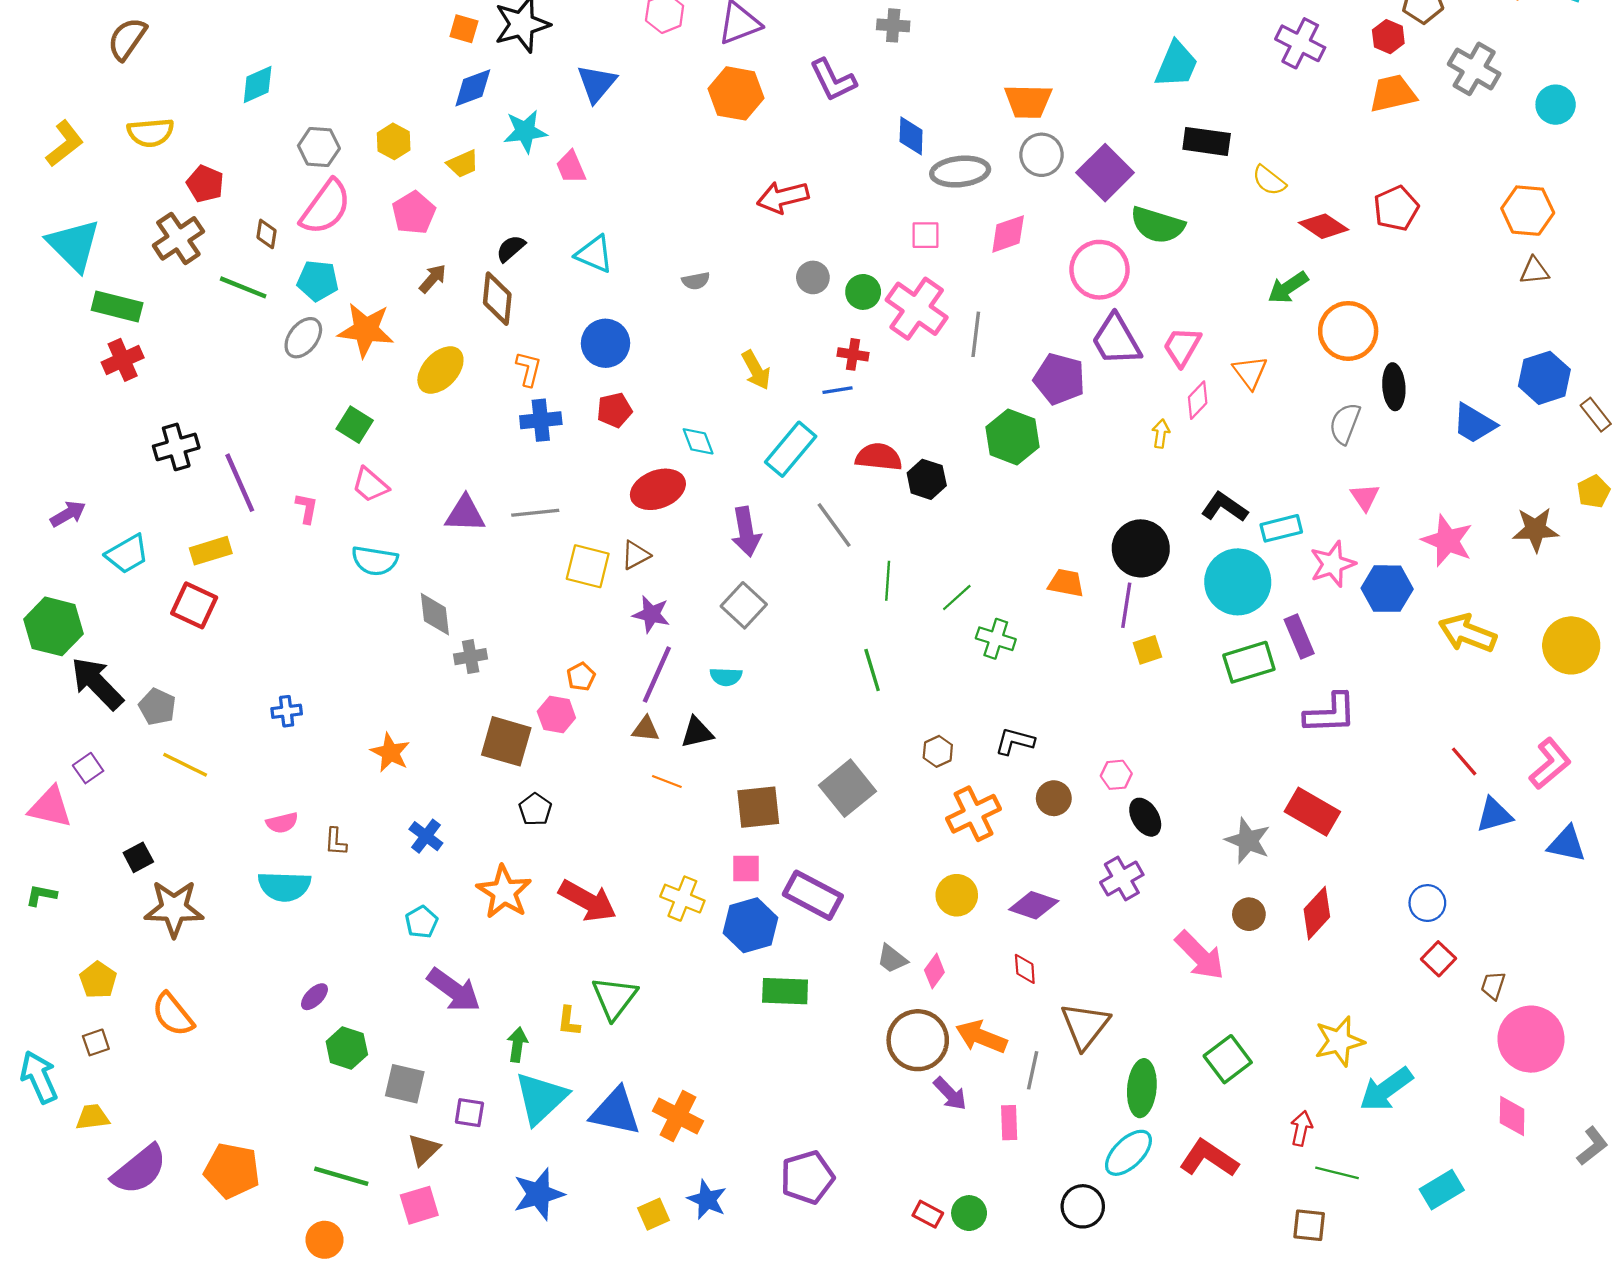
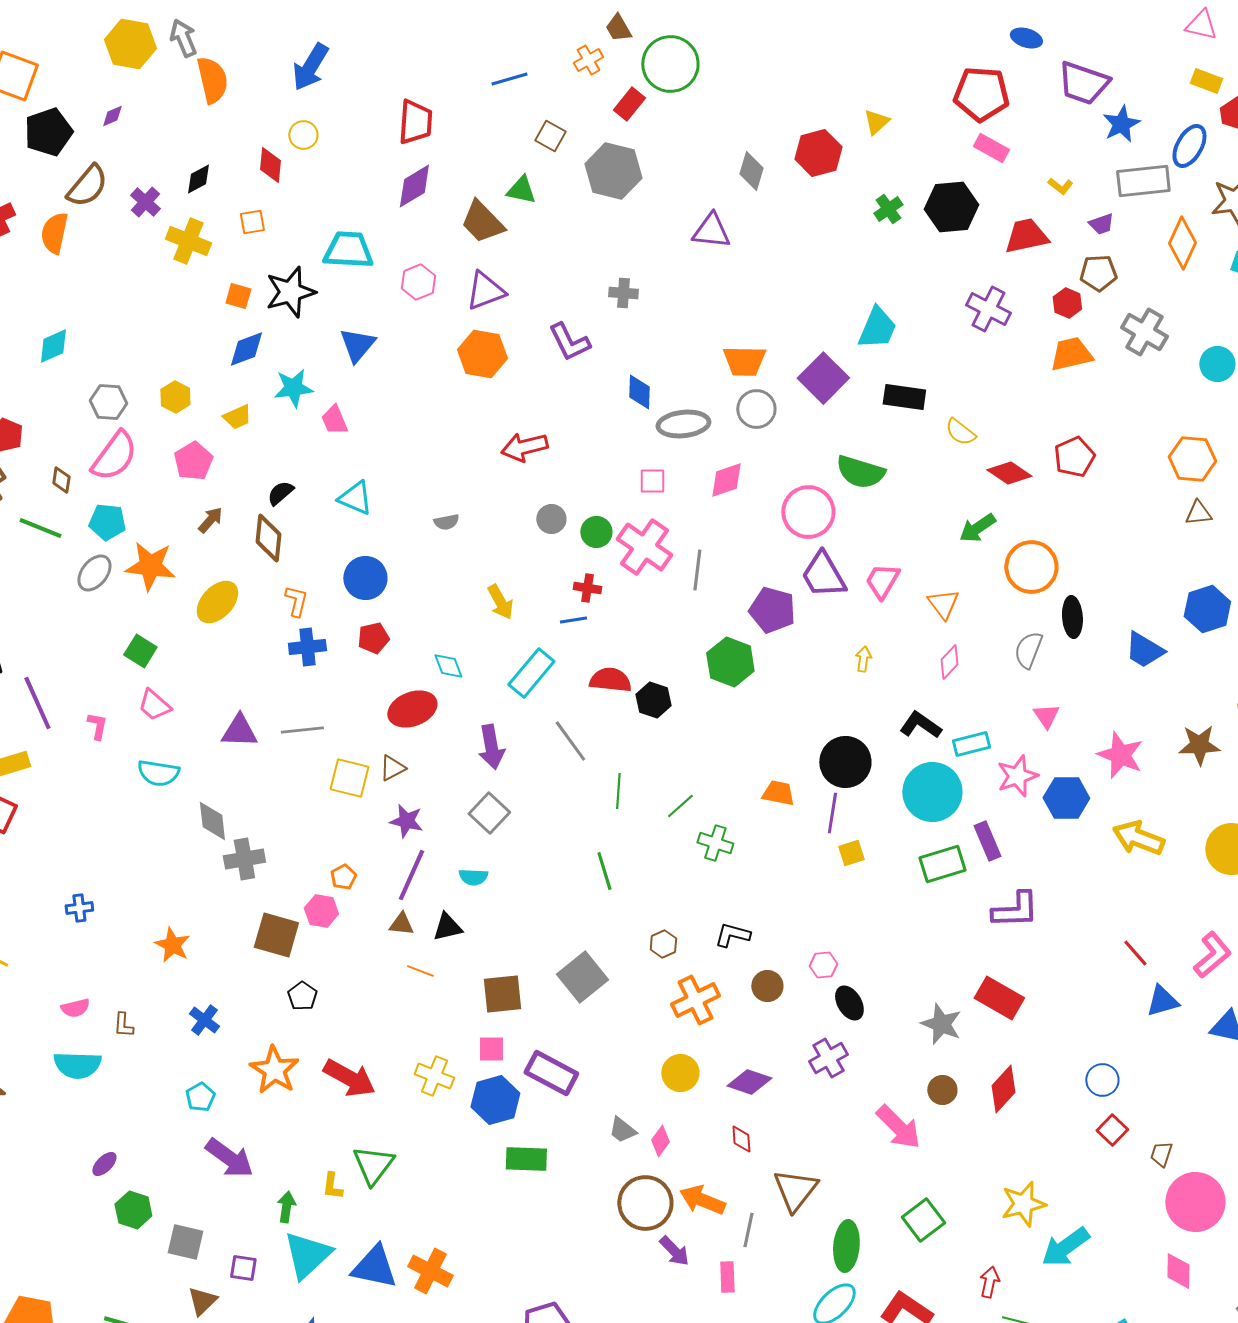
purple square: (1105, 173) -> (823, 378), moved
pink diamond: (1198, 400) -> (949, 662), moved
gray cross: (471, 657) -> (244, 859), size x1.4

